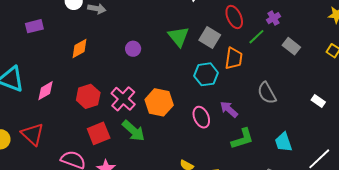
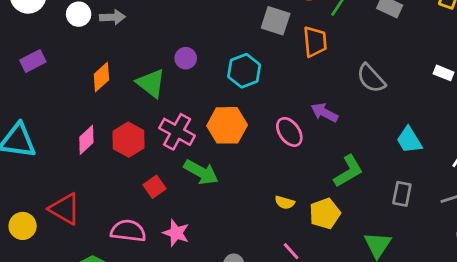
green triangle: (178, 37) -> (151, 83), moved
purple circle: (133, 49) -> (186, 58), moved
cyan hexagon: (206, 74) -> (244, 71), moved
pink diamond: (46, 91) -> (86, 140), moved
red square: (99, 133) -> (154, 187), size x0.7
green L-shape: (242, 139) -> (348, 171), moved

